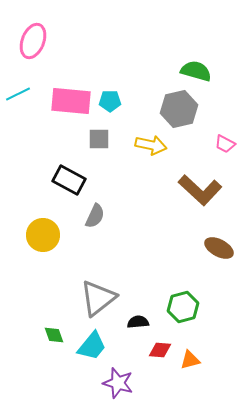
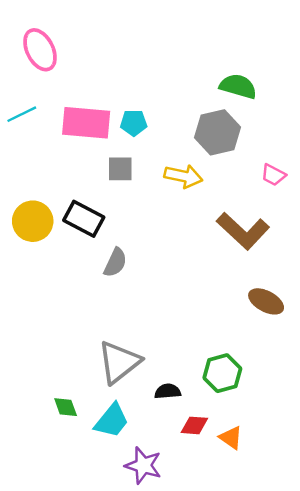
pink ellipse: (33, 41) -> (40, 50), turned -48
yellow circle: (43, 235) -> (33, 221), moved
orange triangle: (190, 360) -> (231, 438), turned 50

